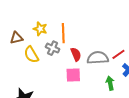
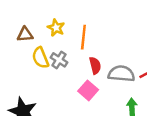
gray cross: (53, 48) -> (59, 60), moved
pink square: (73, 75) -> (88, 90), turned 35

